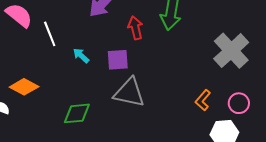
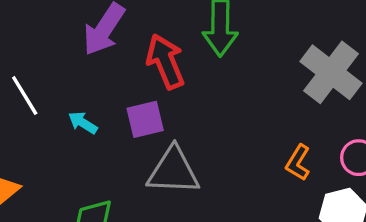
red arrow: (135, 28) -> (165, 61), size x1.4

